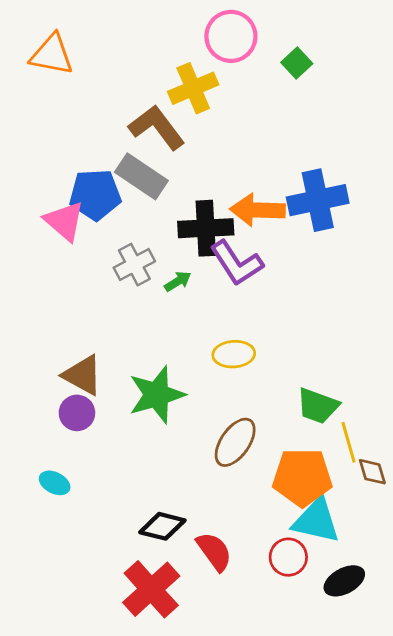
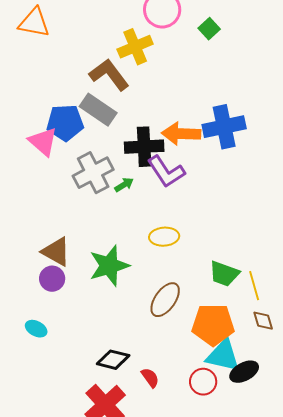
gray cross: (134, 265) -> (93, 173), size x1.4
yellow line: (349, 442) -> (254, 286), moved
red semicircle: (214, 551) -> (150, 378), size x0.7
black ellipse: (344, 581) -> (244, 372), moved

